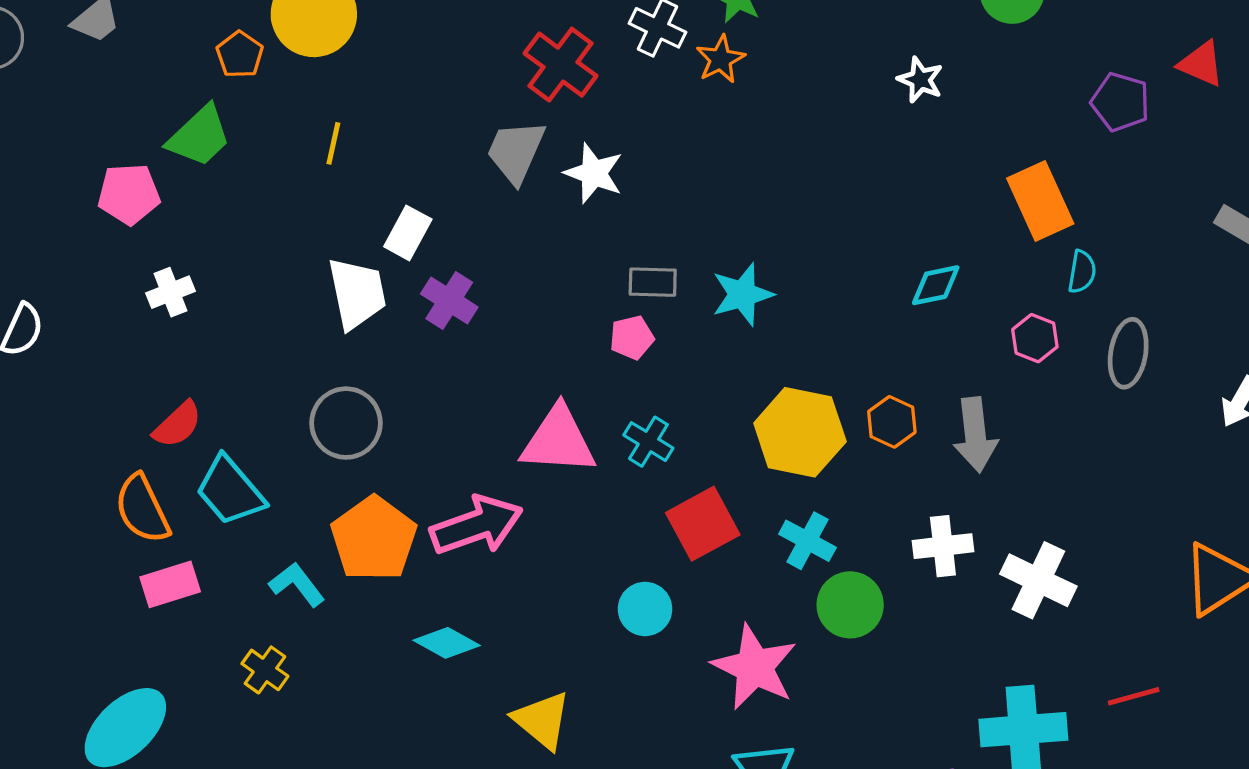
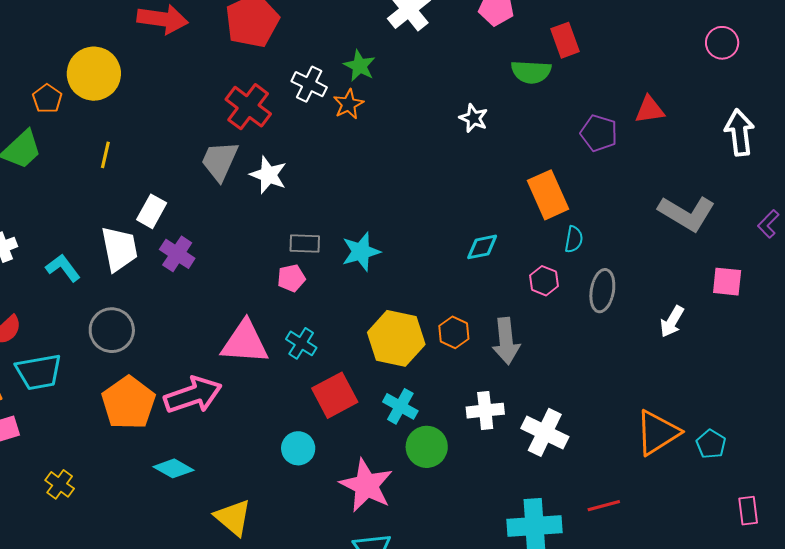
red triangle: (1201, 64) -> (650, 110), turned -32
cyan trapezoid: (230, 491) -> (39, 372), turned -60
cyan L-shape: (297, 584) -> (63, 268), moved

